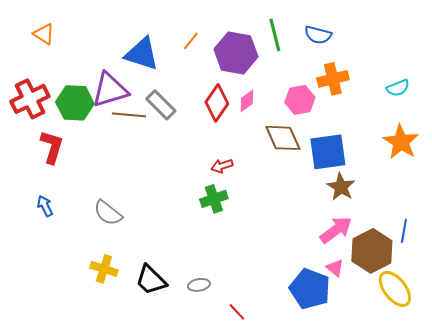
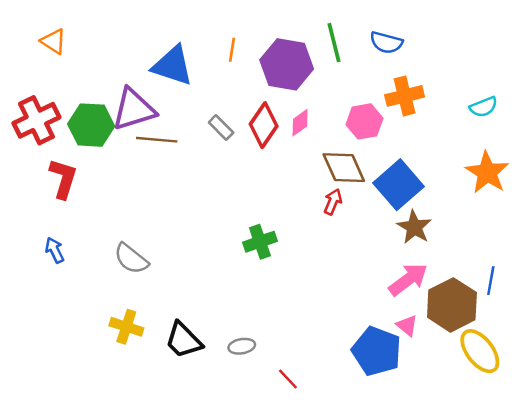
orange line: (191, 41) -> (232, 50), turned -30
gray rectangle: (161, 105) -> (221, 128), moved, size x0.7
blue square: (328, 152) -> (398, 185), turned -33
red arrow: (222, 166) -> (333, 202), moved, turned 130

